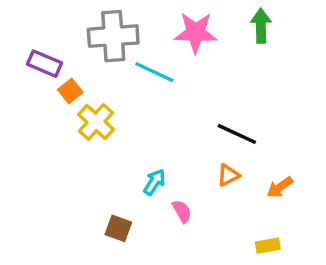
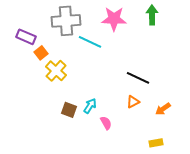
brown square: (118, 228) -> (69, 110), moved

